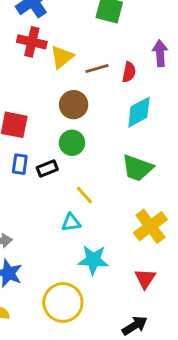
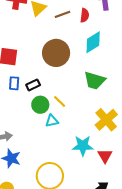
brown circle: (74, 105) -> (56, 53), moved, size x1.4
green circle: (72, 143) -> (40, 105), moved
cyan star: (93, 260) -> (83, 146), moved

